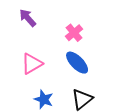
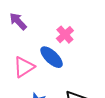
blue ellipse: (77, 63) -> (52, 57), moved

